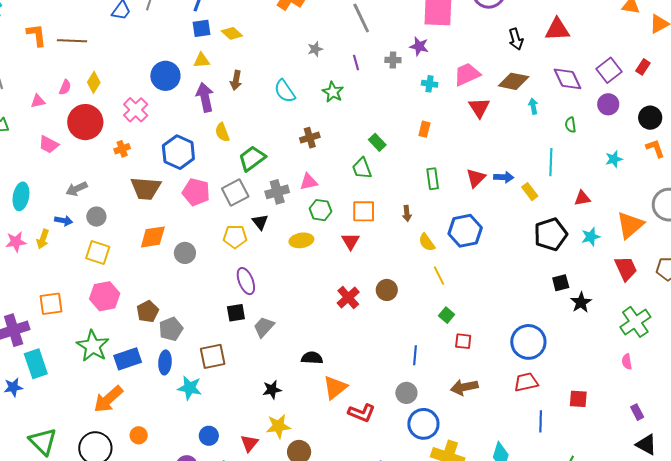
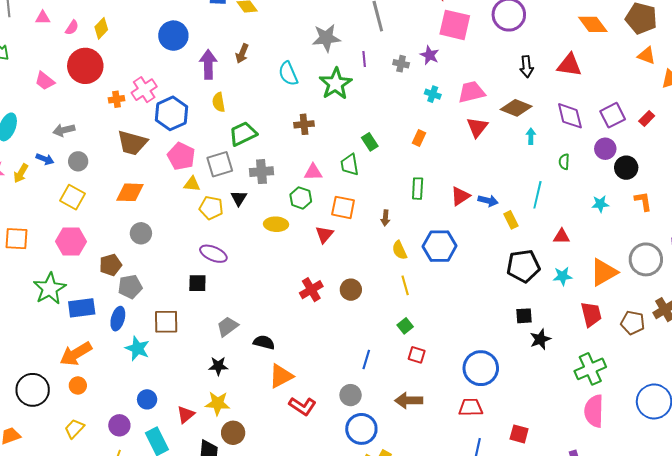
gray star: (315, 49) -> (326, 38), size x1.8
yellow triangle: (202, 60) -> (192, 184), moved
green star: (333, 92) -> (336, 84), size x1.5
pink triangle: (38, 101) -> (43, 18), moved
pink cross: (136, 110) -> (144, 90), moved
black circle: (650, 118) -> (626, 168), moved
pink triangle: (309, 182) -> (313, 172), moved
gray circle: (185, 253) -> (141, 233), moved
purple ellipse: (246, 281) -> (213, 254), turned -56
gray trapezoid: (264, 327) -> (227, 327), moved
pink semicircle: (627, 362) -> (594, 411), moved, size x2.0
orange arrow: (108, 399) -> (76, 354), moved

